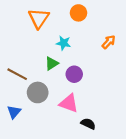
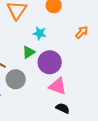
purple circle: (74, 74) -> (50, 62), size x1.5
pink triangle: (69, 103) -> (58, 86), moved

